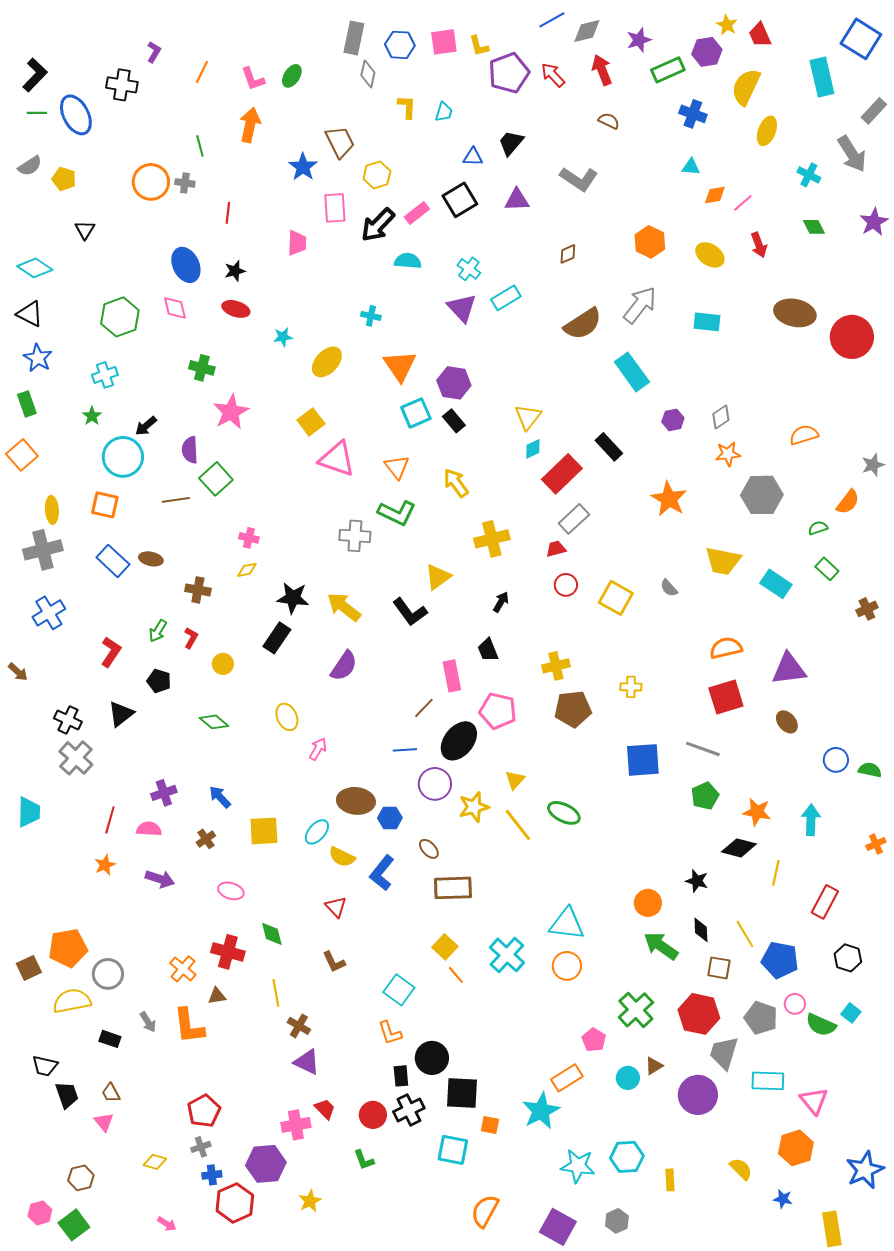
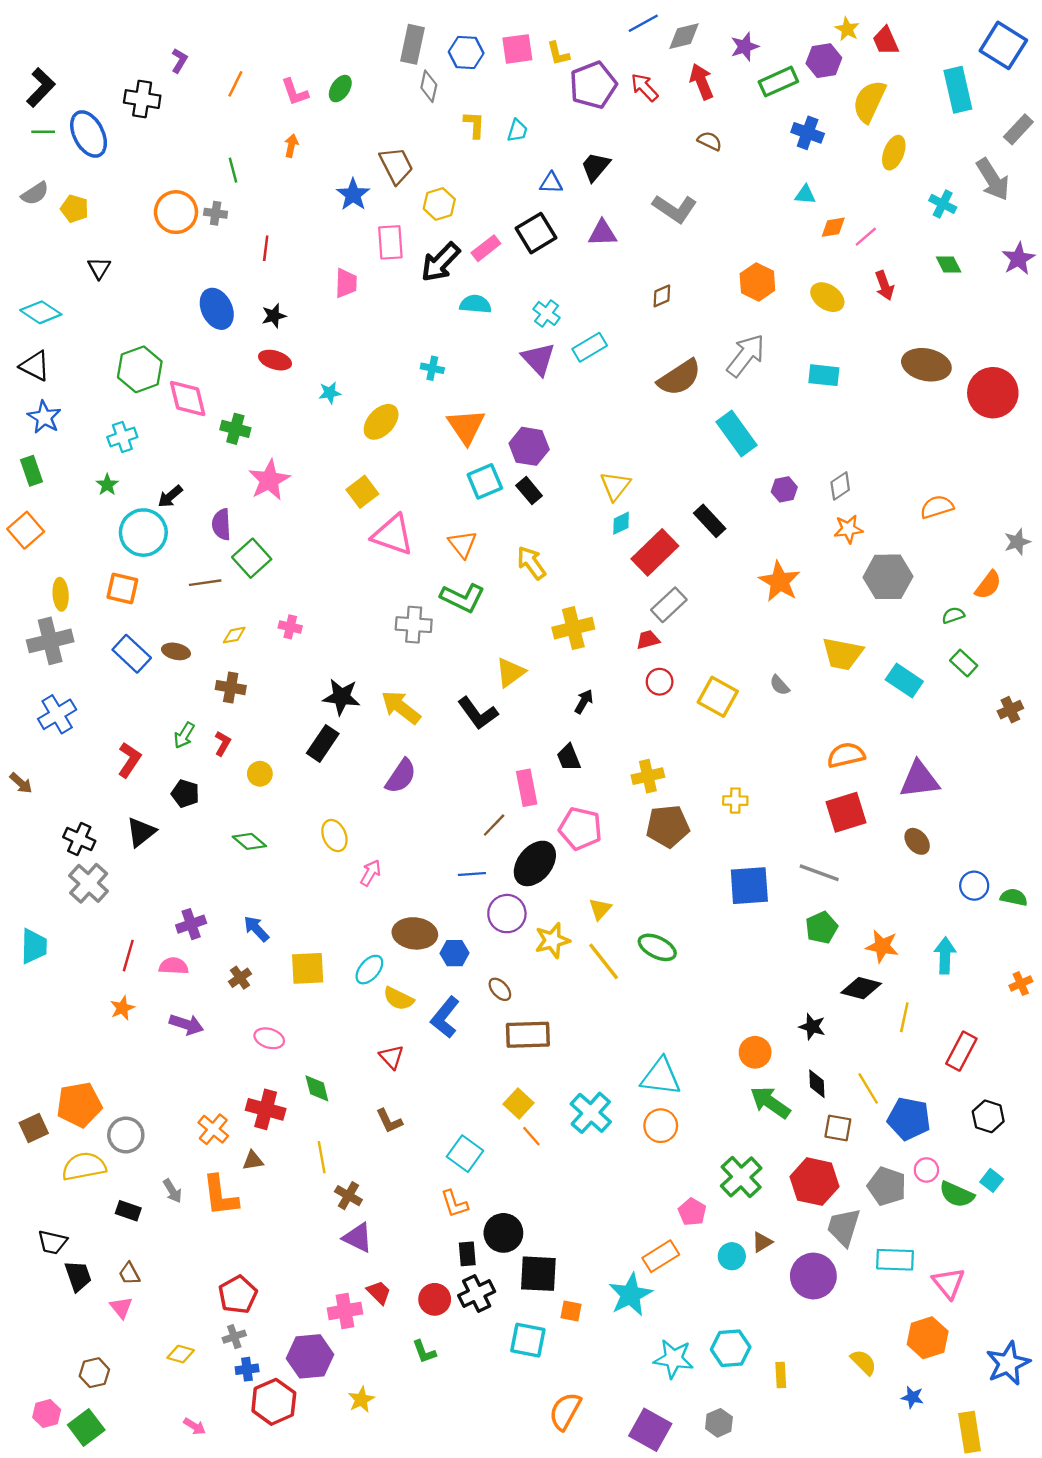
orange arrow: (250, 125) -> (291, 146), size x0.6
pink diamond: (175, 308) -> (188, 399), moved, size x1.4
yellow diamond: (247, 570) -> (234, 635), moved

